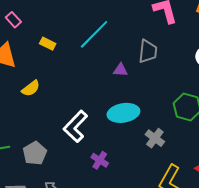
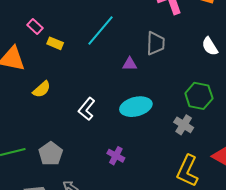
pink rectangle: (13, 20) -> (35, 26), moved
white L-shape: (75, 126) -> (87, 109), moved, size x0.7
gray cross: (155, 138) -> (184, 125), moved

